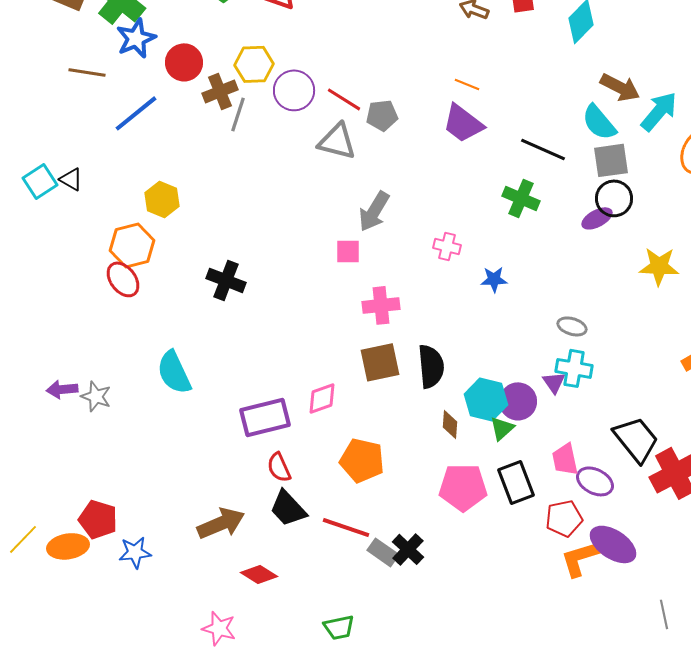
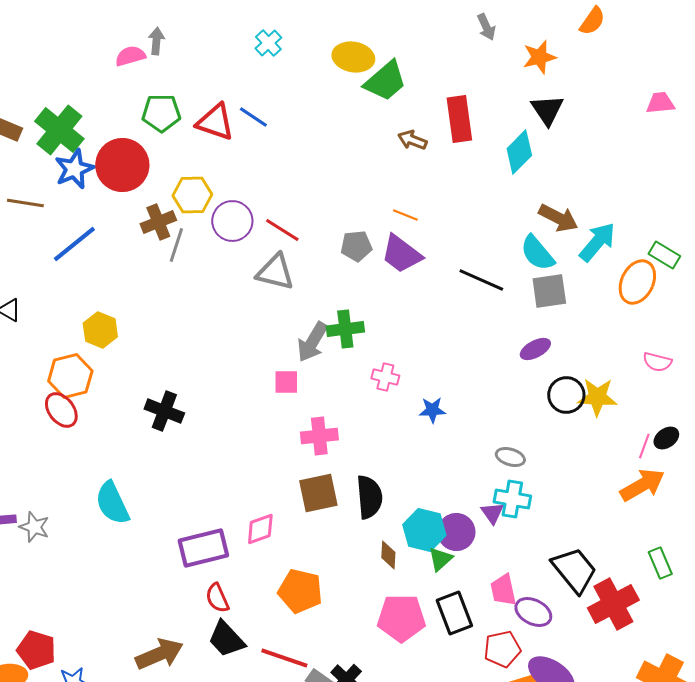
red circle: (184, 62) -> (122, 165), moved, size x1.4
gray pentagon: (382, 115) -> (356, 246), moved
green cross: (521, 198) -> (345, 329), moved, turned -30
black circle: (614, 198) -> (566, 395), moved

